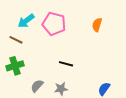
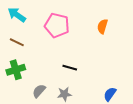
cyan arrow: (26, 21) -> (17, 15), moved, turned 72

